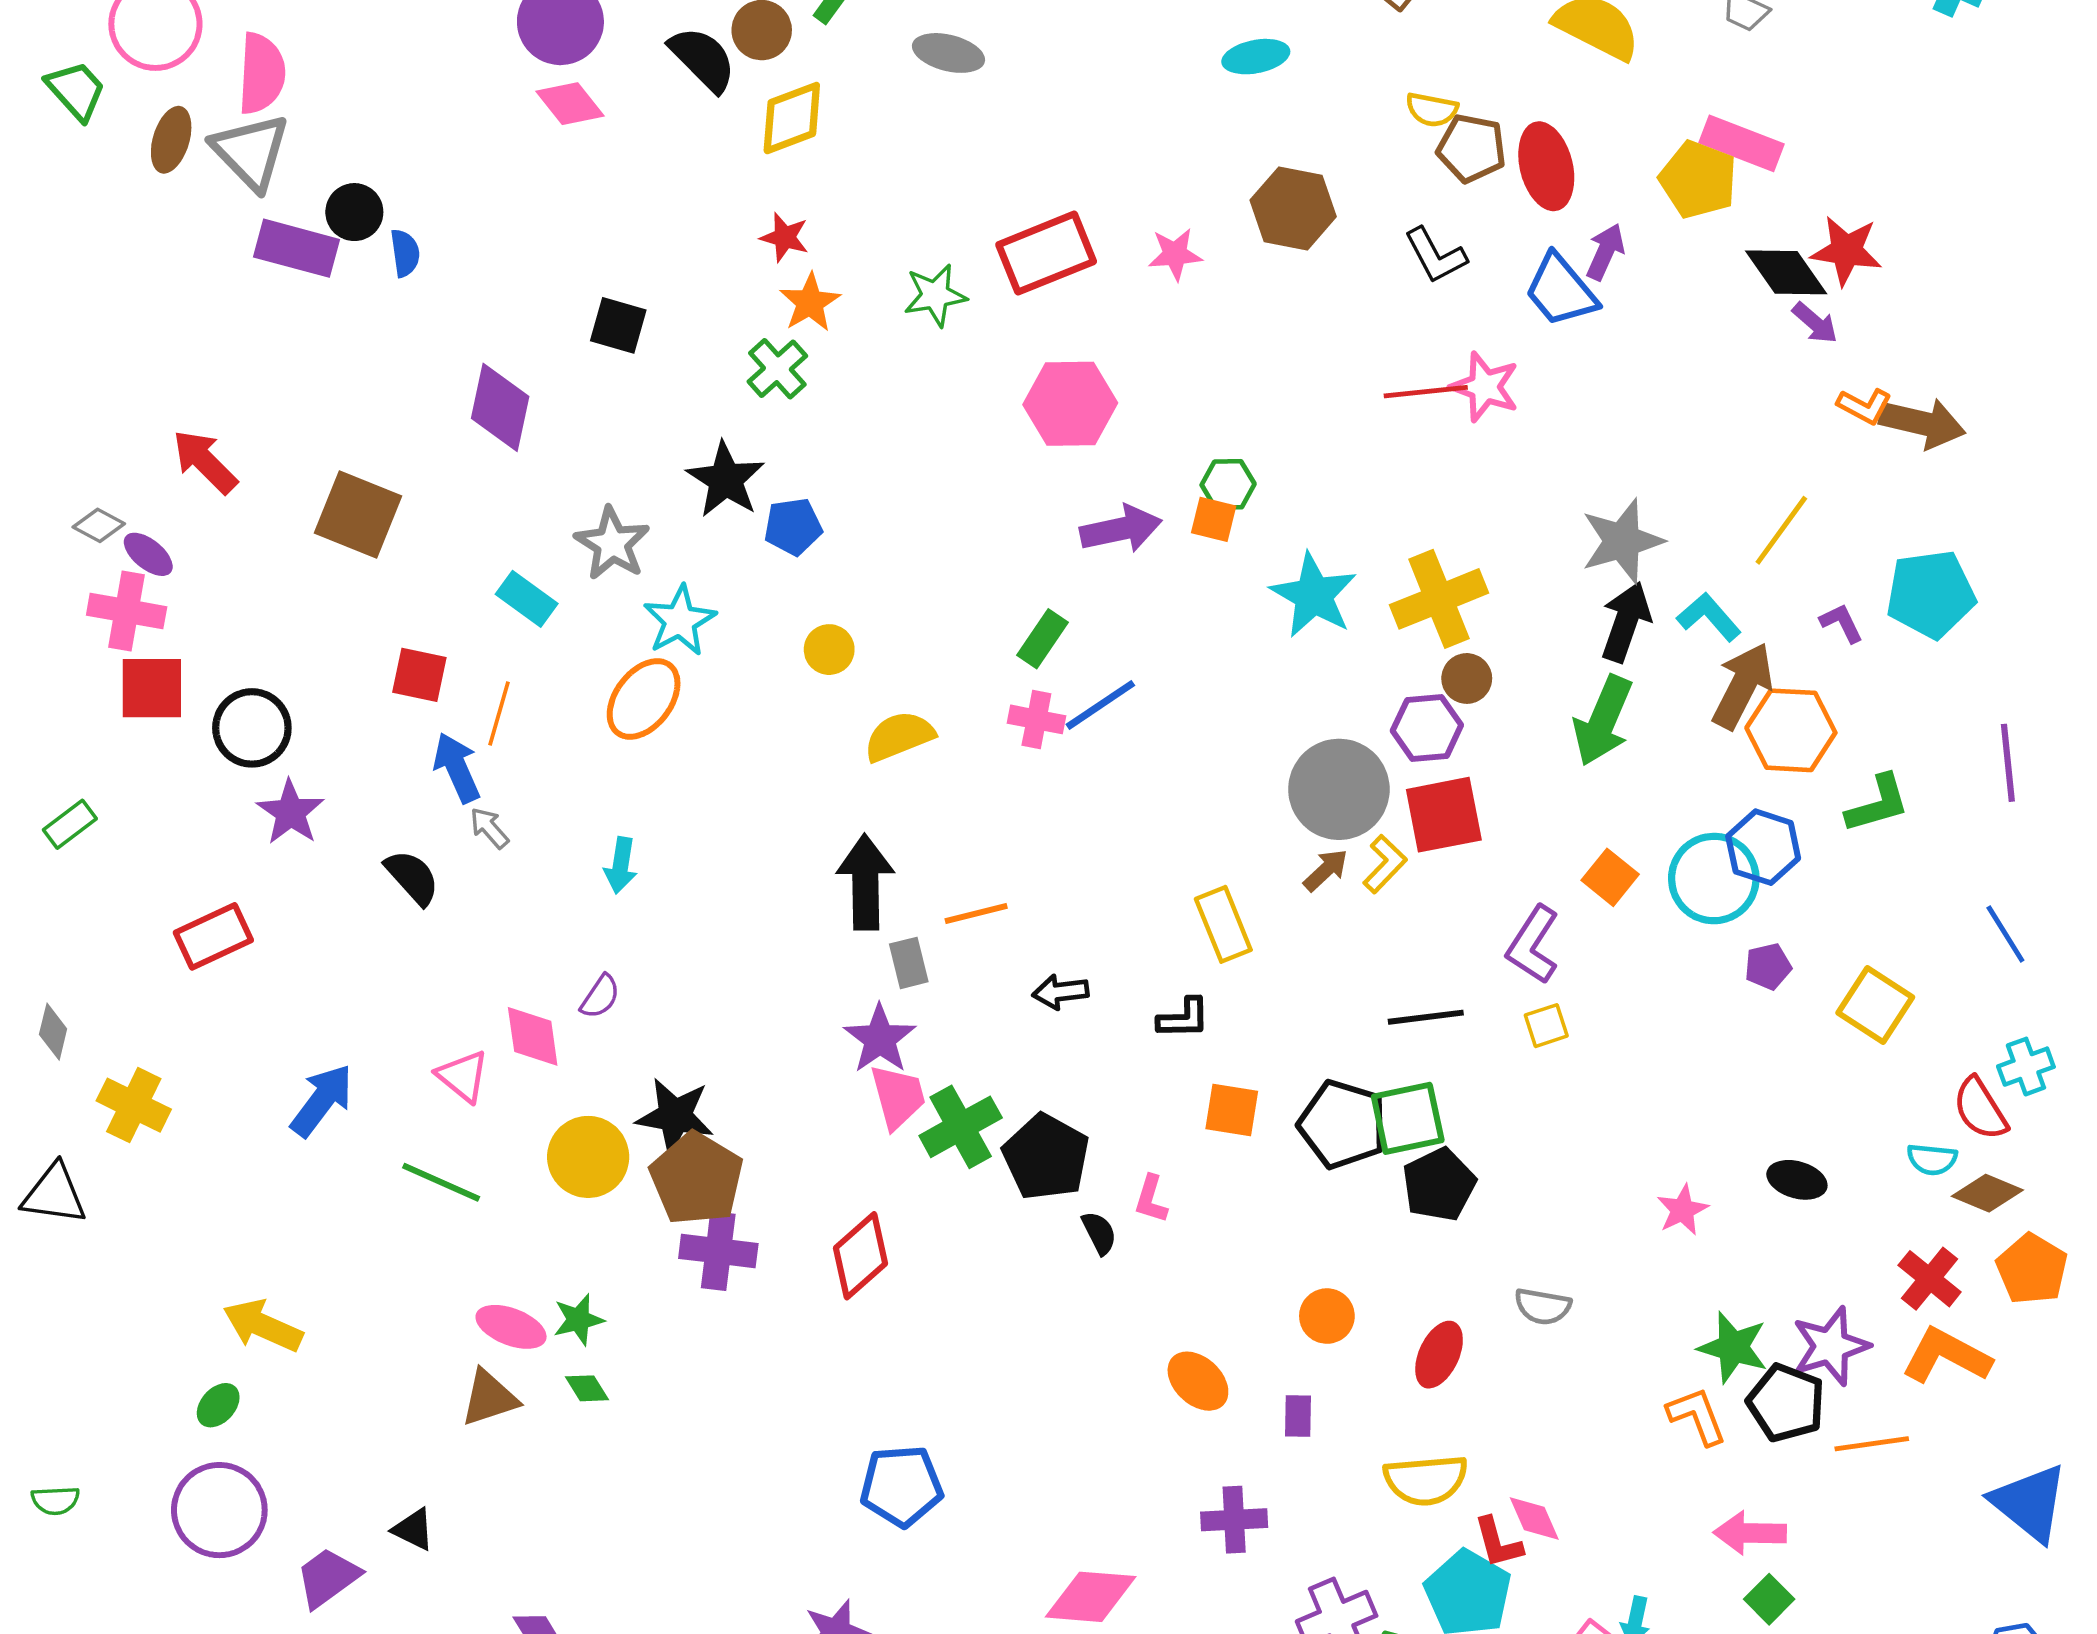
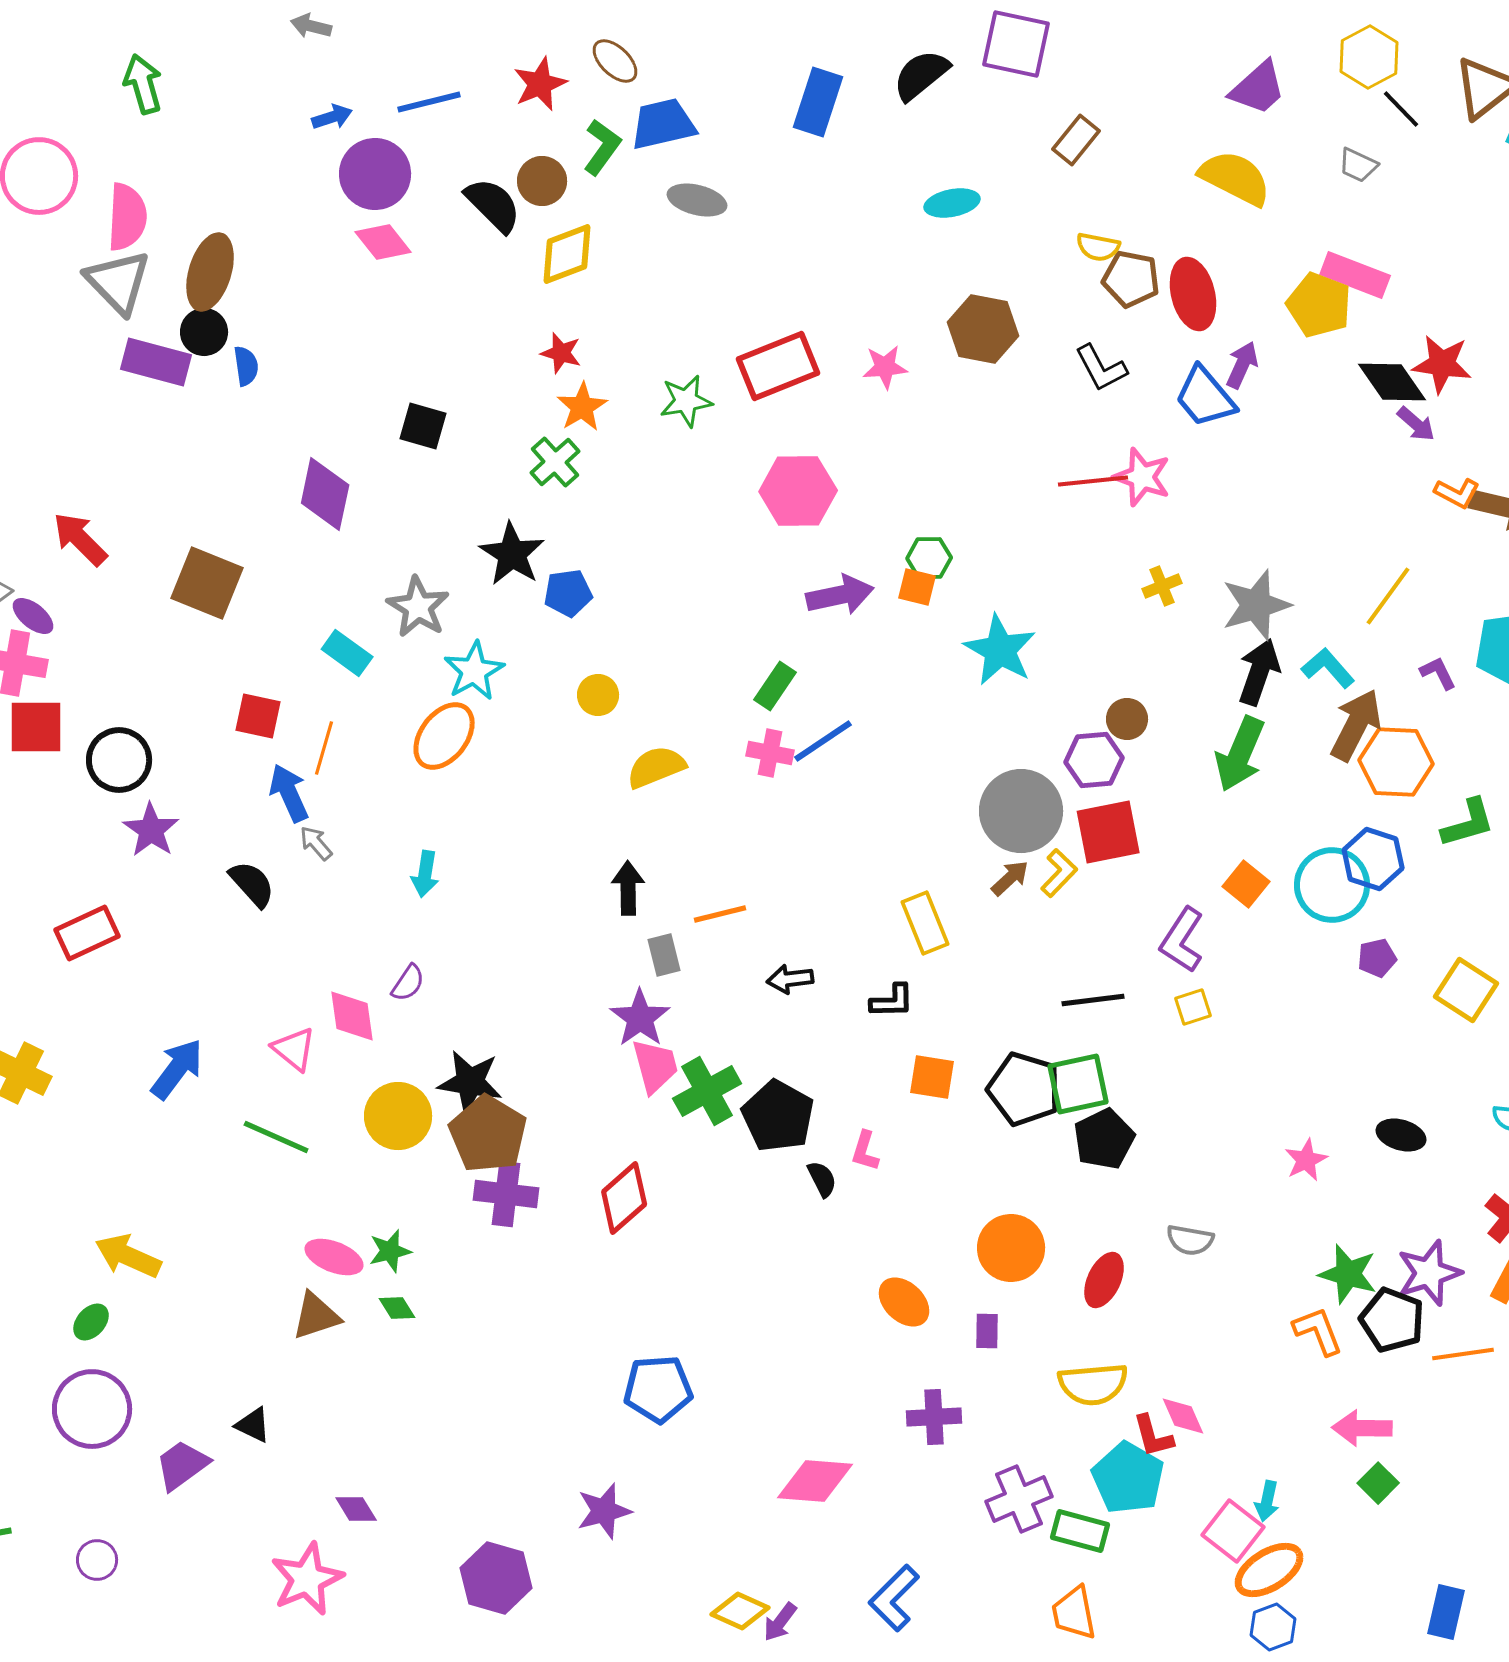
brown ellipse: (171, 140) -> (210, 272), moved, size x1.4
yellow cross: (1439, 599) -> (1162, 586), moved, size x0.5
black arrow: (865, 882) -> (628, 888), size x0.7
orange circle: (1327, 1316) -> (1011, 1248), size x1.5

